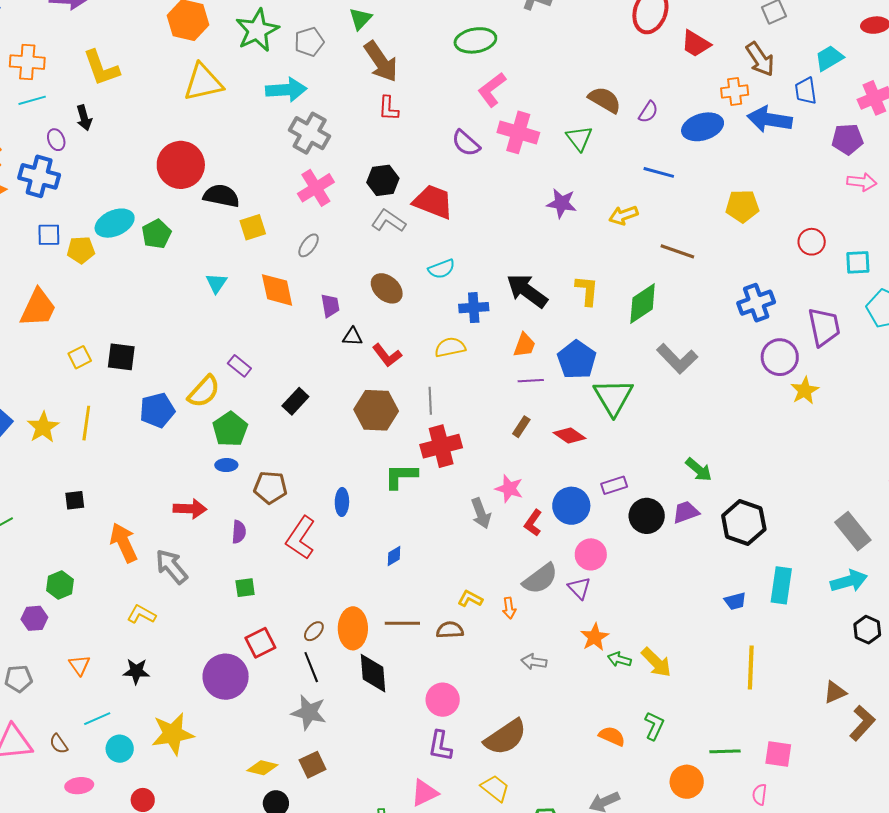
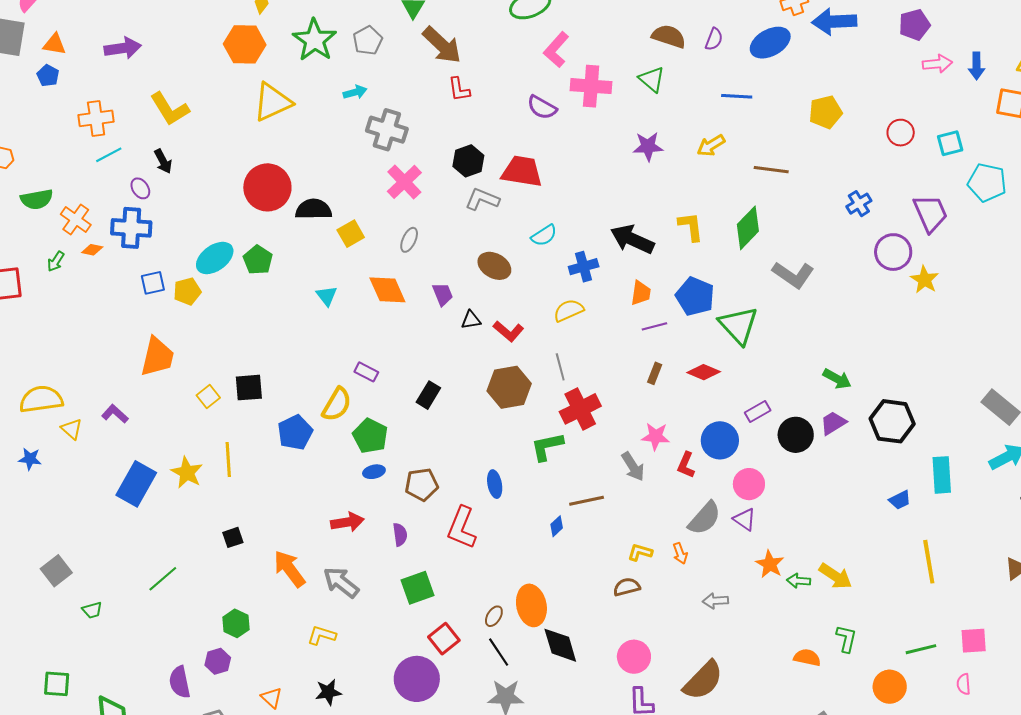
cyan arrow: (286, 90) -> (355, 92), size x0.6
blue cross: (756, 303) -> (859, 204), size x0.7
green square: (245, 588) -> (417, 588), size x1.6
brown line: (402, 623) -> (587, 501), moved

